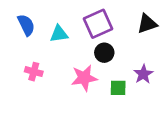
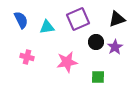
black circle: (104, 53) -> (96, 42), moved
purple star: (143, 74) -> (115, 47), moved
green square: (118, 88) -> (98, 77), moved

